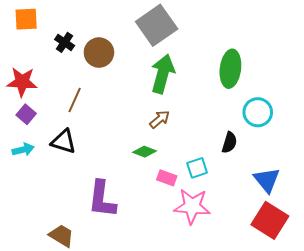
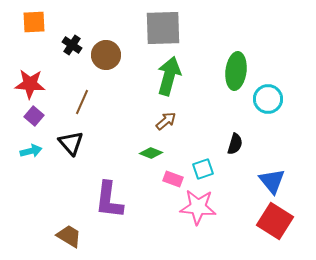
gray square: (157, 25) -> (163, 28), turned 33
cyan circle: (258, 112) -> (268, 99), moved
black triangle: (64, 142) -> (71, 143), turned 32

